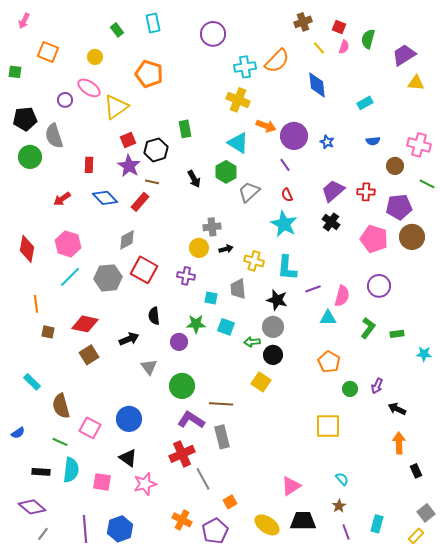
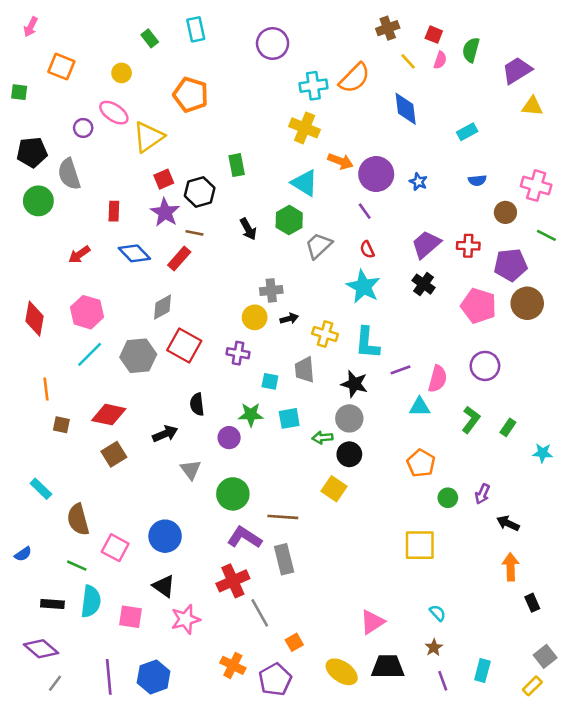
cyan square: (226, 327) -> (289, 418), turned -30
green rectangle: (397, 334) -> (508, 427), turned -48

